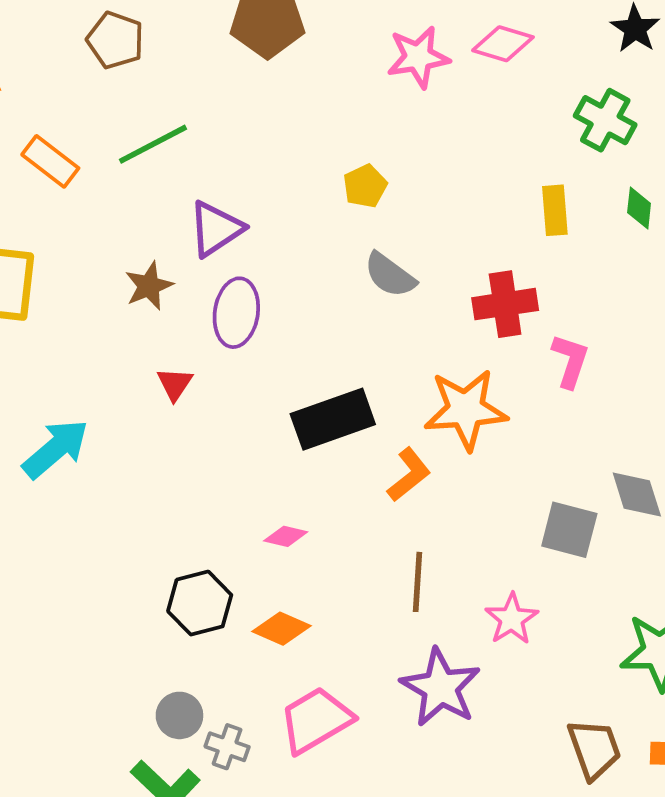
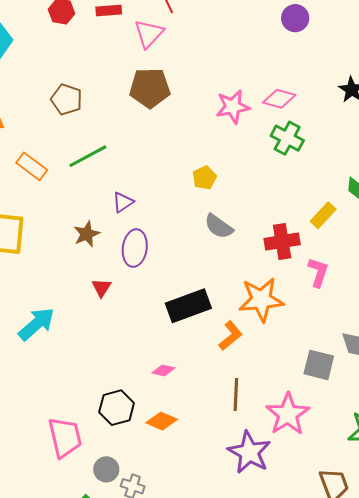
green cross: (605, 120) -> (287, 138), moved
yellow rectangle: (555, 210) -> (323, 215), moved, turned 48
purple triangle: (216, 229) -> (123, 202), size x0.7
pink star: (512, 619) -> (288, 414), size x1.5
pink trapezoid: (316, 720) -> (65, 437), moved, turned 108

